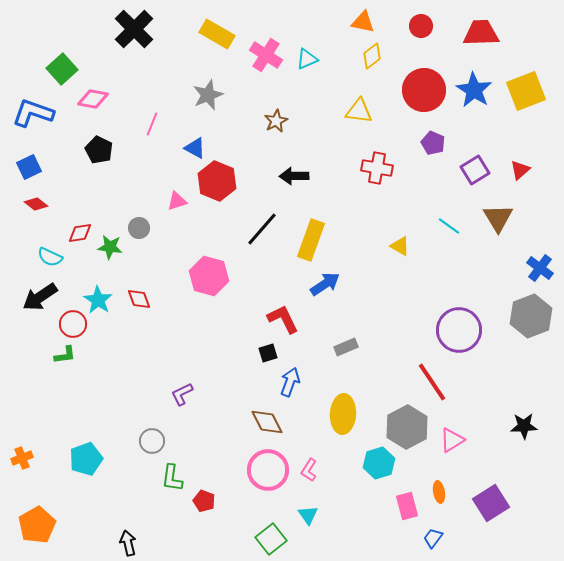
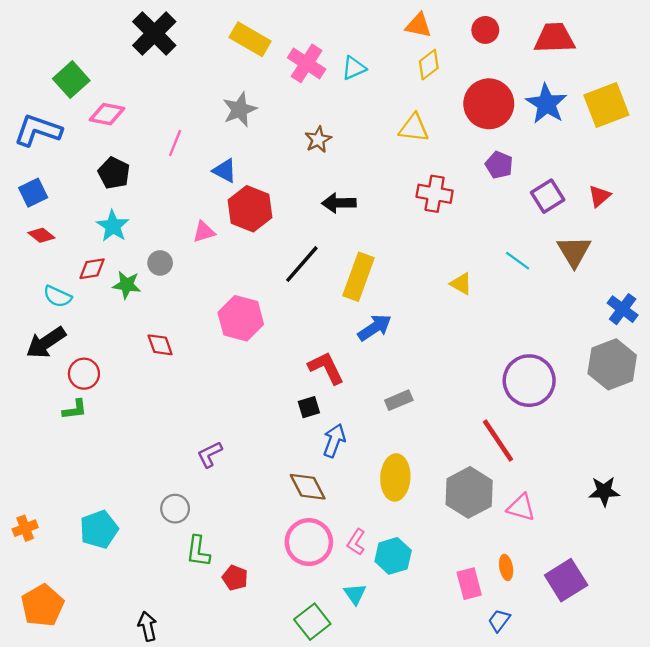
cyan star: (98, 300) -> (113, 226), moved
pink triangle: (452, 440) -> (521, 507), turned 48
cyan hexagon: (379, 463) -> (393, 556), moved

